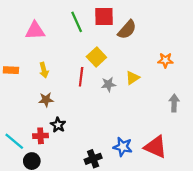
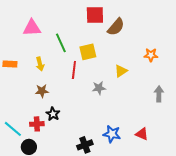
green line: (77, 22) -> (61, 43), moved
yellow square: (96, 57) -> (88, 52), turned 30
gray star: (108, 84) -> (99, 88), moved
red triangle: (156, 147) -> (142, 134), size x0.6

